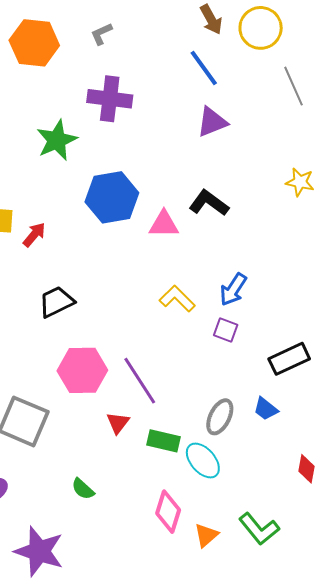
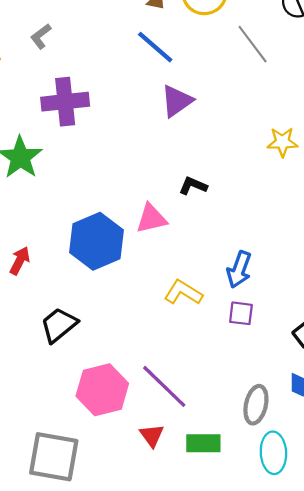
blue hexagon: (112, 197) -> (97, 241), moved
black L-shape: (209, 203) -> (193, 186), size x0.7
cyan ellipse: (203, 461) -> (273, 453), moved, turned 51

